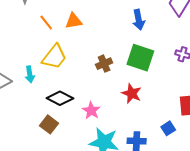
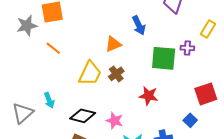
orange triangle: (74, 21) -> (113, 44), moved
yellow trapezoid: (54, 57) -> (90, 73), moved
green square: (140, 58) -> (164, 58), moved

